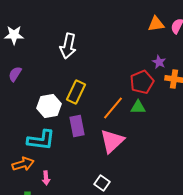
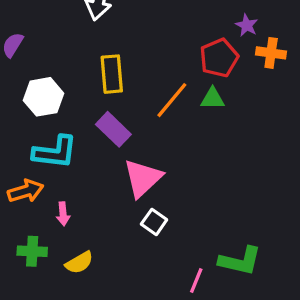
yellow rectangle: (76, 92) -> (112, 74), turned -30
white hexagon: (49, 106) -> (44, 97), moved
purple rectangle: (77, 126) -> (113, 129), turned -35
pink triangle: (112, 141) -> (143, 178), moved

